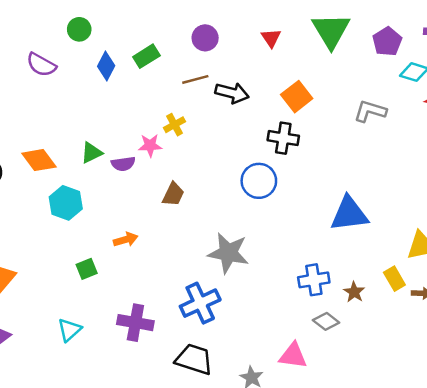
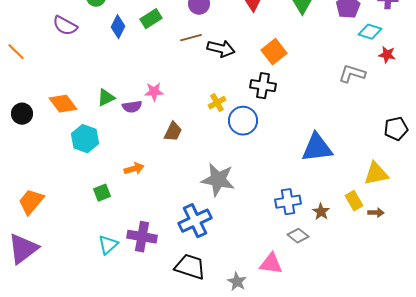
gray L-shape: (370, 111) -> (352, 74), moved
yellow cross: (175, 125) -> (217, 103), moved
cyan triangle: (69, 330) -> (108, 245), moved

